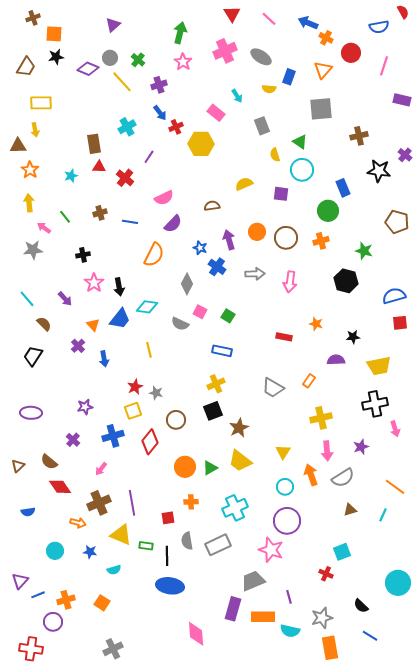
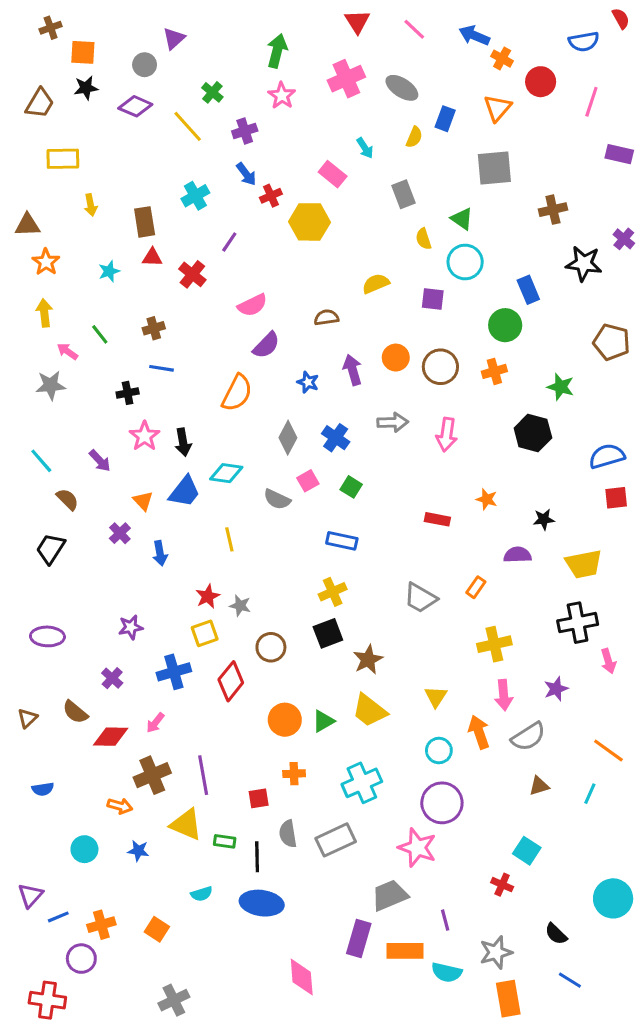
gray circle: (110, 58) -> (145, 65), moved
yellow semicircle: (269, 89) -> (414, 137), turned -72
yellow arrow: (35, 130) -> (91, 205), moved
blue line: (130, 222) -> (161, 368), moved
blue cross: (217, 267) -> (336, 438), moved
pink square: (200, 312) -> (308, 481), turned 32
red diamond: (60, 487) -> (111, 737), moved, turned -55
cyan square: (342, 552) -> (527, 851), turned -36
cyan semicircle: (114, 570) -> (202, 894), moved

